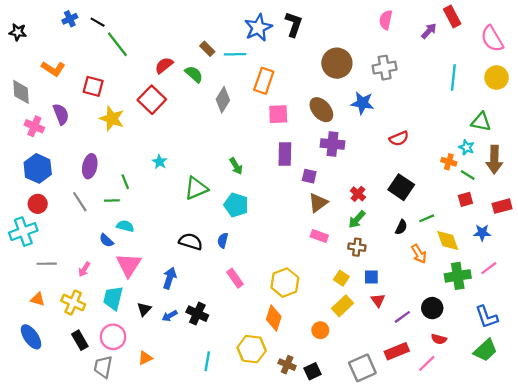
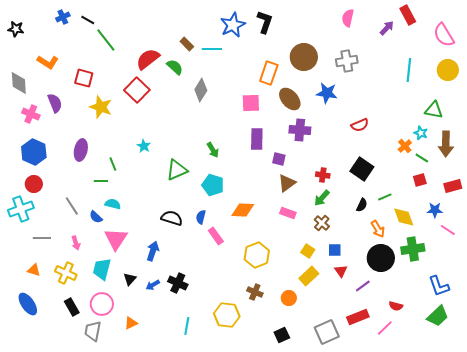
red semicircle: (164, 65) -> (148, 59), size x1.4
orange rectangle: (264, 81) -> (269, 73), moved
orange cross: (449, 162) -> (405, 146), turned 32
red cross: (358, 194) -> (323, 175), turned -32
gray line: (80, 202) -> (72, 206), moved
brown cross: (357, 247) -> (322, 223), turned 35
pink line: (489, 268) -> (448, 230), moved, turned 70
pink arrow: (84, 269) -> (76, 243), turned -48
pink rectangle: (235, 278) -> (216, 236), moved
black circle: (432, 308) -> (381, 258), moved, size x1.4
orange diamond: (274, 318) -> (243, 210), moved, turned 75
brown cross: (287, 365) -> (255, 292), moved

